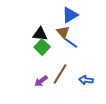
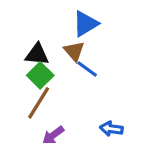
brown line: (60, 74) -> (39, 103), moved
purple arrow: (41, 81) -> (53, 135), moved

